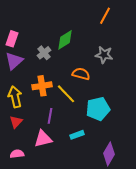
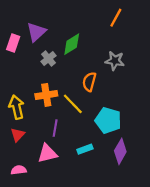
purple triangle: (14, 61) -> (36, 32), moved
orange semicircle: (81, 74) -> (89, 82), turned -90
cyan pentagon: (98, 109) -> (108, 120), turned 30
purple diamond: (109, 154) -> (120, 151), moved

